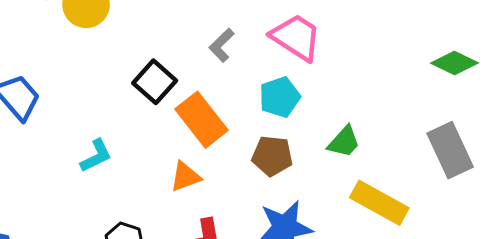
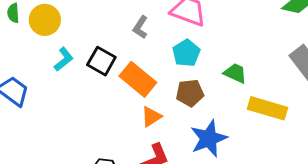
green trapezoid: (344, 142) -> (235, 73), turned -95
cyan L-shape: (96, 156) -> (64, 59), moved
orange triangle: (185, 177) -> (151, 117), moved

